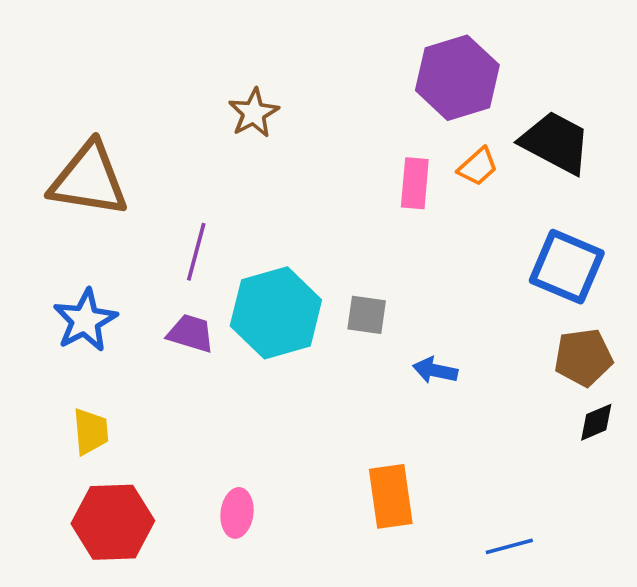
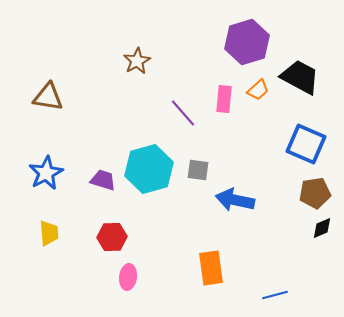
brown triangle: (89, 180) -> (48, 97), size x0.7
purple line: (196, 252) -> (183, 113), moved, turned -56
blue arrow: (435, 370) -> (235, 200), size x1.6
red hexagon: (113, 522) -> (112, 237), moved, size x0.7

